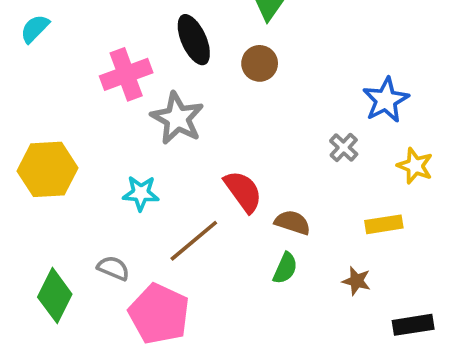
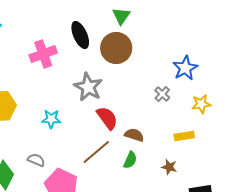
brown circle: (260, 63) -> (116, 48), size x1.6
gray star: (177, 118) -> (88, 87), moved
yellow star: (415, 166) -> (201, 104), turned -30
brown line: (194, 241) -> (96, 152), moved

